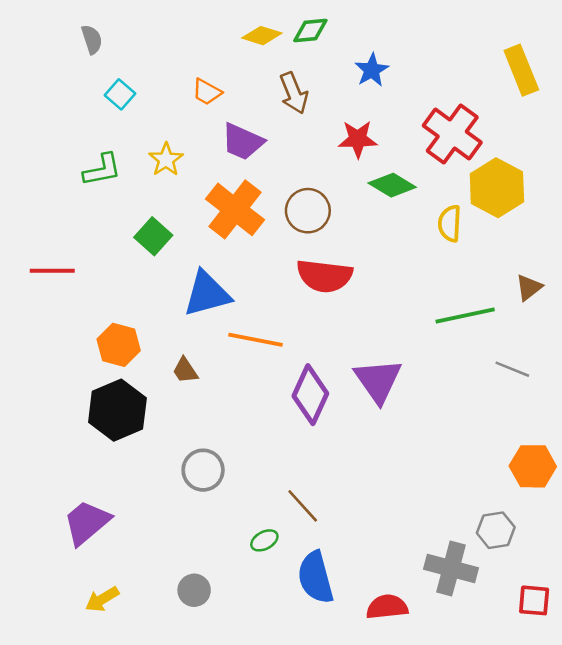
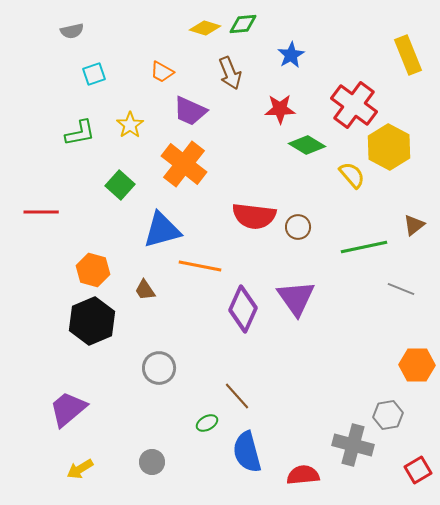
gray semicircle: (92, 39) -> (72, 31), turned 95
cyan square: (120, 94) -> (94, 74), turned 30
brown circle: (308, 211) -> (298, 227), moved, size x0.7
yellow semicircle: (450, 223) -> (352, 175), turned 136
red square: (534, 600) -> (418, 470), turned -36

